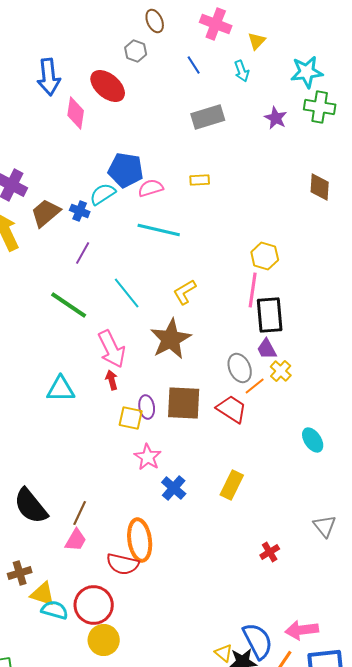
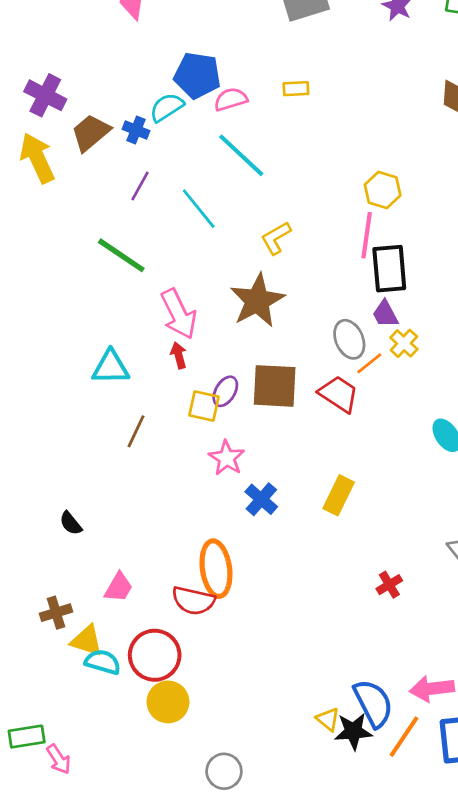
cyan line: (159, 230) -> (241, 155), turned 30
cyan line: (127, 293) -> (199, 209), moved
purple ellipse: (147, 407) -> (225, 391), turned 40
black semicircle: (31, 506) -> (71, 523), size x0.5
brown line: (80, 513) -> (136, 431), moved
pink trapezoid: (76, 540) -> (119, 587), moved

